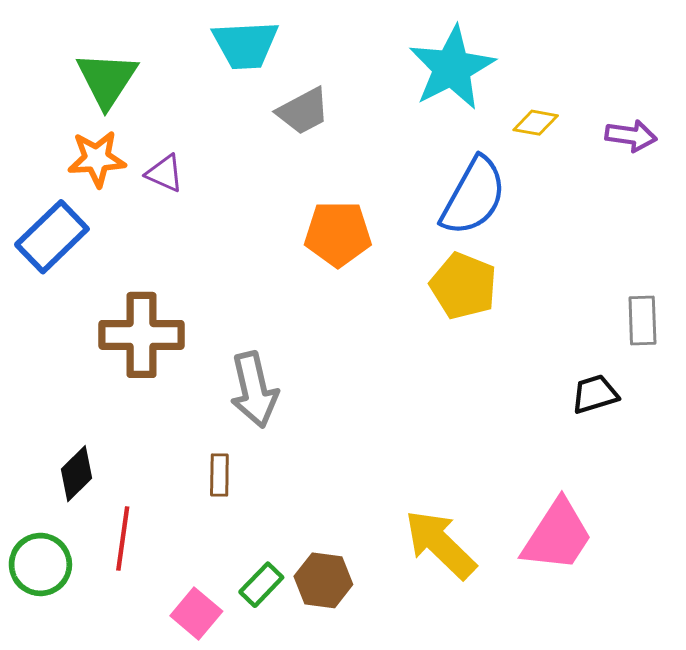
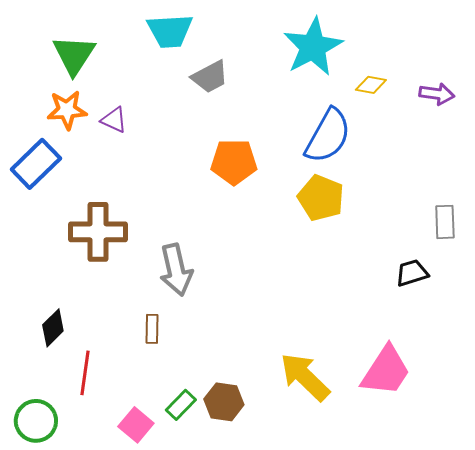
green circle: (40, 564) -> (36, 421), moved

